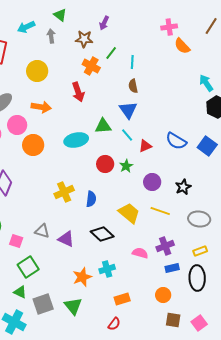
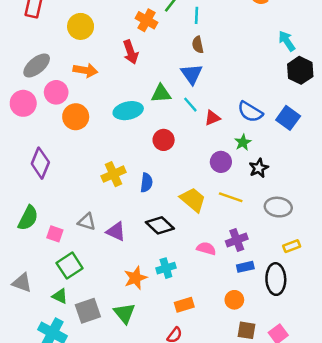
green star: (126, 166) -> (243, 142), moved
yellow rectangle: (200, 251) -> (292, 246), moved

